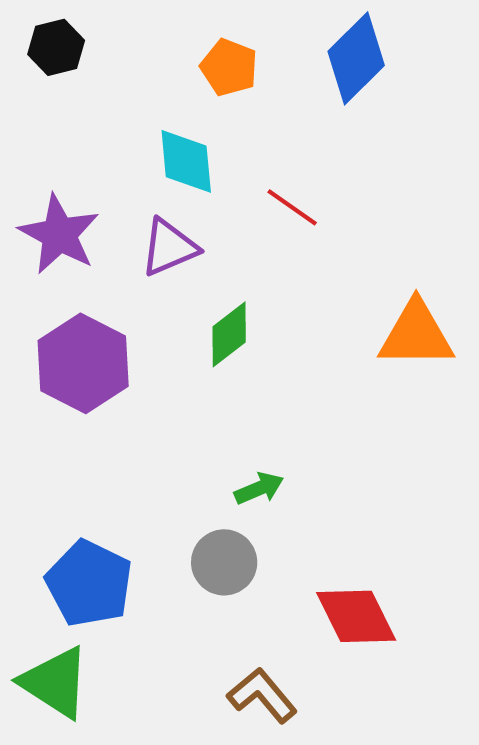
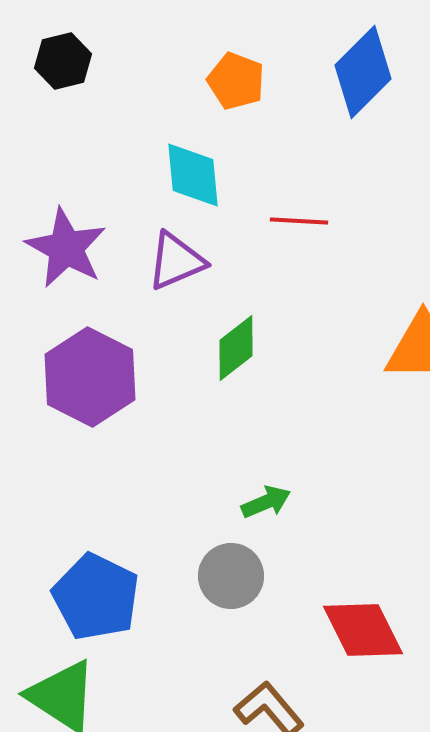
red line: (292, 207) -> (299, 221), turned -32

